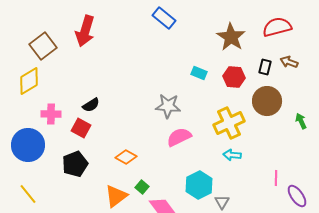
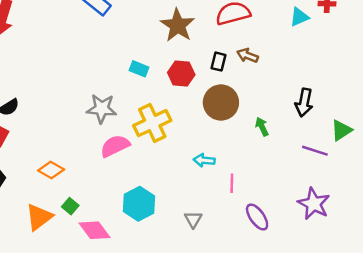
yellow cross: (229, 123) -> (152, 123), moved
cyan arrow: (232, 155) -> (204, 160), moved
pink line: (276, 178) -> (232, 183), moved
gray triangle: (222, 202) -> (193, 219), moved

